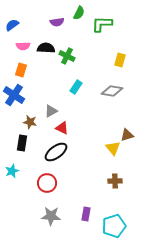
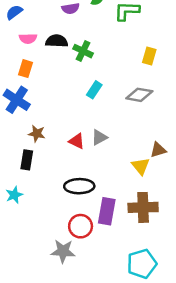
gray triangle: (51, 111) -> (99, 137), moved
black ellipse: (56, 152) -> (79, 186), moved, turned 35
brown cross: (115, 181) -> (143, 207), size x1.6
red circle: (47, 183) -> (81, 226), moved
purple rectangle: (86, 214) -> (107, 211), moved, size x1.5

